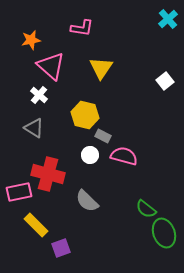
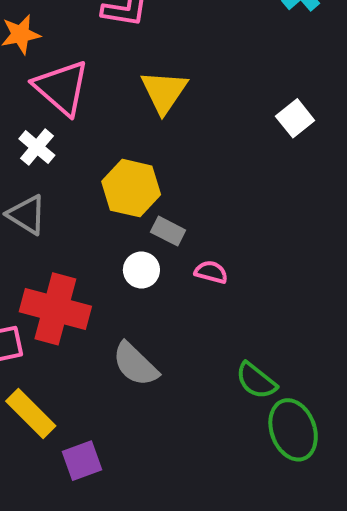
pink semicircle: (124, 156) -> (211, 272), size x0.6

